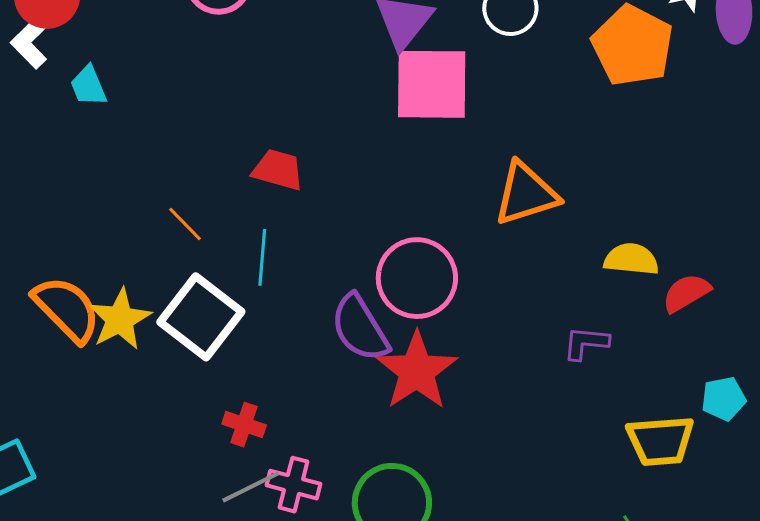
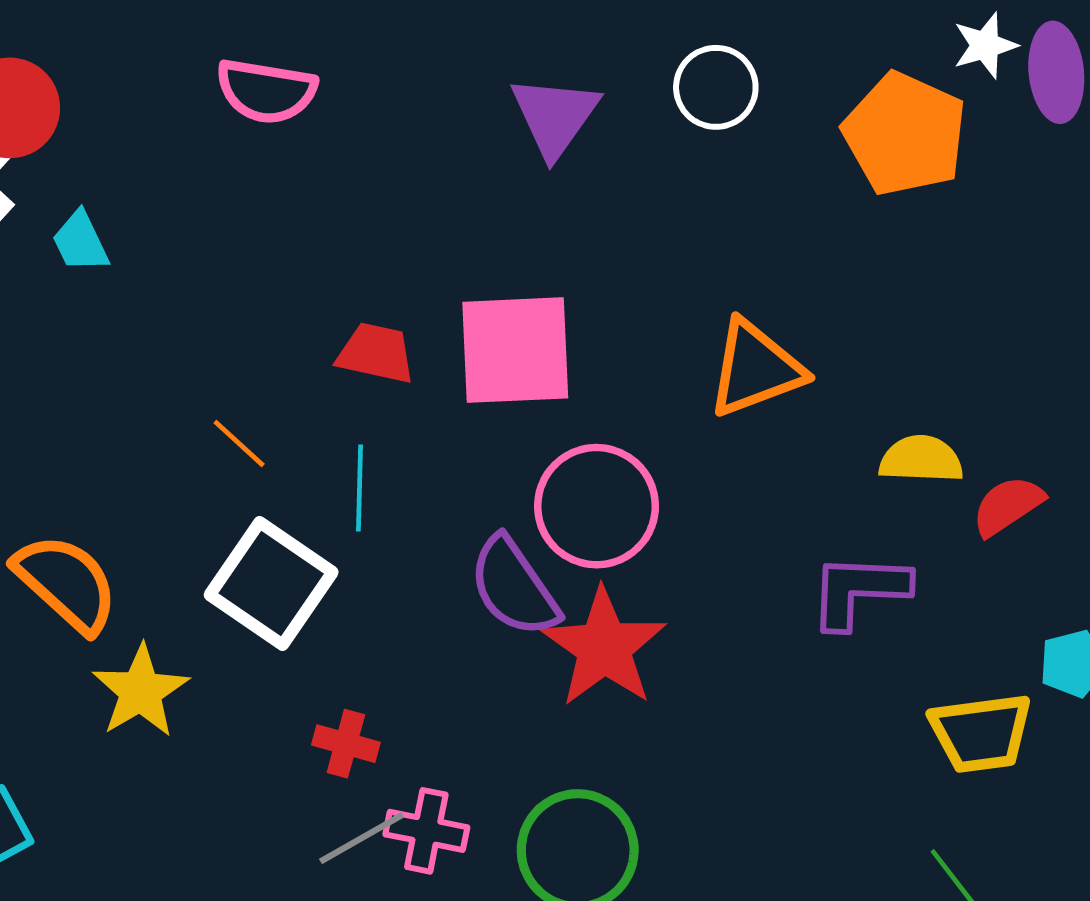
pink square: (432, 84) -> (515, 350), moved
yellow star: (120, 319) -> (141, 691), moved
purple L-shape: (586, 343) -> (859, 591), size x1.5

